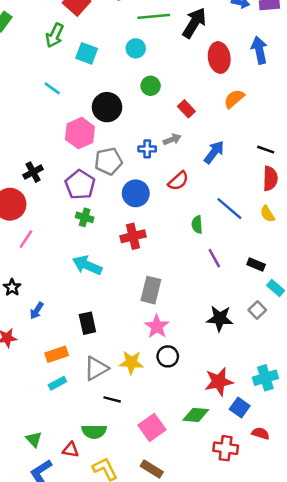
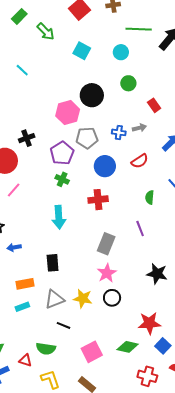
green arrow: (55, 35) -> (46, 32), moved, turned -78
cyan line: (52, 88) -> (22, 70), moved
purple line: (214, 258) -> (140, 229), moved
cyan arrow: (87, 265) -> (59, 217), turned -125
blue arrow: (37, 311) -> (14, 247), turned 40

